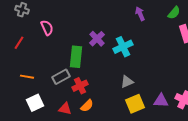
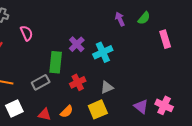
green semicircle: (174, 13) -> (144, 18), moved
red cross: (80, 86) -> (78, 82), moved
purple triangle: (161, 101) -> (141, 106), turned 35
yellow square: (135, 104) -> (98, 109), moved

